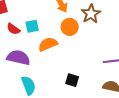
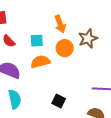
cyan square: (32, 26) -> (37, 41), moved

